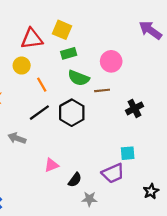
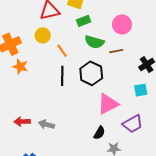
black line: (39, 113) -> (62, 76), turned -48
gray arrow: (17, 138) -> (46, 124), moved
cyan square: (128, 153) -> (141, 90), moved
pink triangle: (51, 165) -> (108, 104), moved, size x1.6

